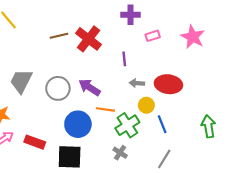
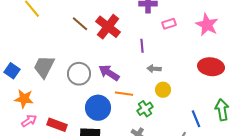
brown line: (59, 36) -> (80, 24), turned 54
red ellipse: (168, 84) -> (211, 67), moved
blue line: (162, 124) -> (196, 119), moved
green cross: (127, 125) -> (145, 109), size x0.7

